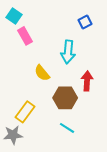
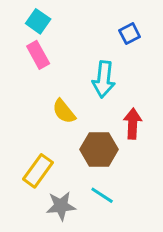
cyan square: (14, 16) -> (38, 21), moved
gray star: (13, 135) -> (61, 206), moved

